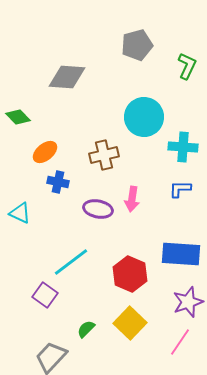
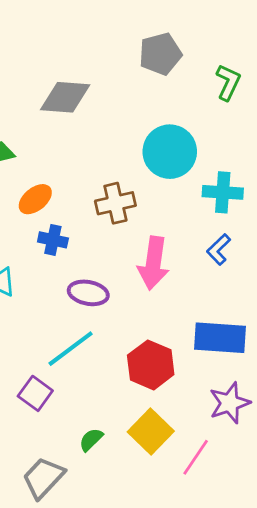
blue L-shape: (180, 189) -> (219, 249), turned -45
pink arrow: (132, 199) -> (153, 263), size x1.5
purple ellipse: (98, 209) -> (88, 293), moved
pink line: (180, 342) -> (196, 457), moved

